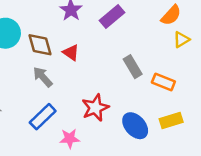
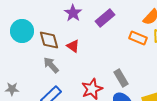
gray rectangle: (133, 67) -> (121, 78), moved
orange rectangle: (163, 82) -> (138, 38), moved

